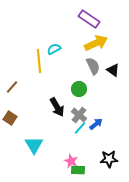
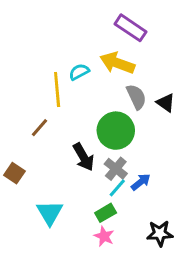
yellow arrow: (96, 43) -> (117, 63), moved, turned -135
brown line: (12, 87) -> (39, 128), moved
green circle: (79, 89) -> (116, 131), size x1.6
green rectangle: (78, 170) -> (106, 213), moved, turned -32

